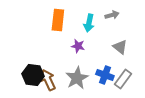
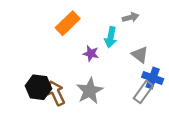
orange rectangle: (58, 20) -> (68, 23), turned 40
cyan arrow: (89, 23) -> (111, 37), moved
blue cross: (105, 75) -> (153, 78), moved

